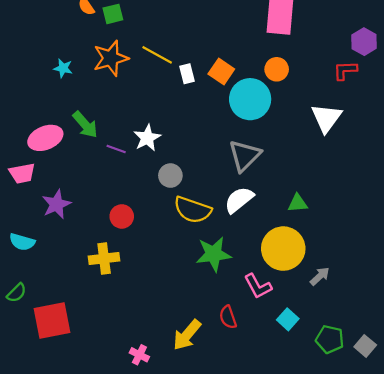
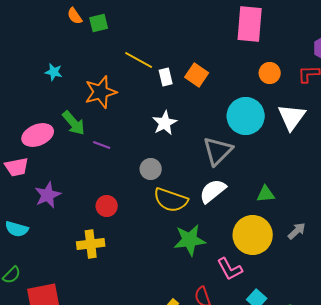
orange star: (111, 58) -> (101, 92), moved
orange circle: (277, 69) -> (270, 73), moved
cyan circle: (250, 99) -> (246, 116), moved
white star: (147, 138) -> (165, 123), moved
gray arrow: (320, 276) -> (297, 231), moved

